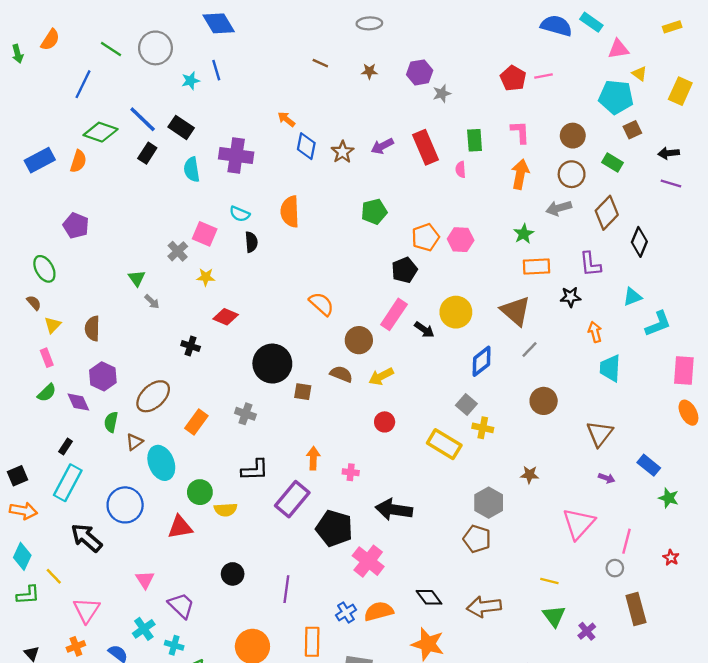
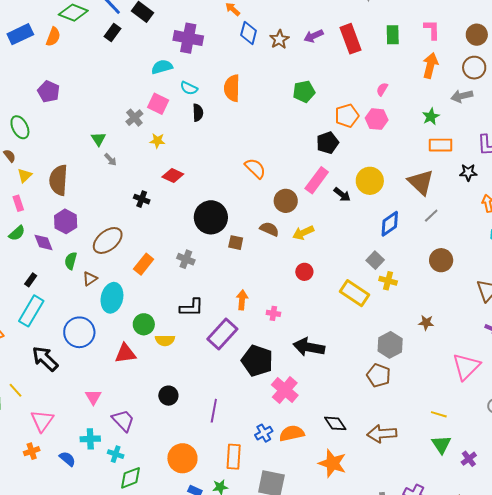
cyan semicircle: (192, 169) -> (162, 67), moved, turned 80
pink semicircle: (461, 169) -> (382, 89), moved, turned 32
brown semicircle: (92, 328) -> (58, 180), size x1.4
cyan ellipse: (161, 463) -> (112, 298), turned 32
cyan cross: (144, 629) -> (90, 439), turned 30

